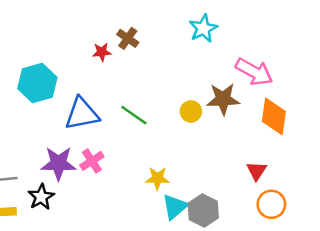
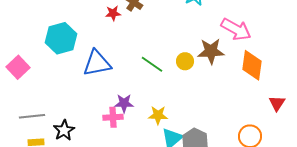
green line: (134, 115) -> (152, 64), moved
pink cross: (92, 161) -> (113, 117), moved, turned 30
purple star: (58, 163) -> (124, 103), moved, size x0.7
red triangle: (257, 171) -> (277, 103), moved

